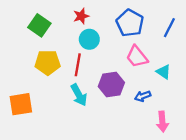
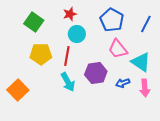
cyan triangle: (164, 72) -> (141, 62), size x1.5
orange square: (21, 104) -> (18, 90), turned -35
pink arrow: (162, 122) -> (145, 88), moved

